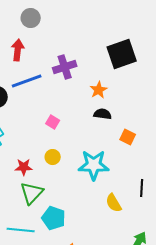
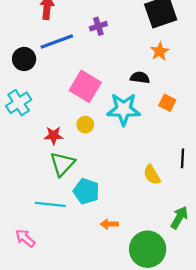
purple cross: (65, 67) -> (98, 26), size x0.7
orange star: (99, 90) -> (160, 51), moved
pink square: (53, 122) -> (85, 86), size x2.0
cyan star: (94, 165) -> (124, 109), moved

